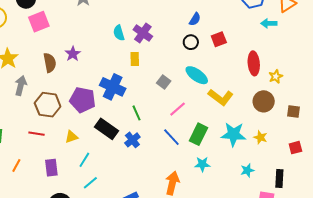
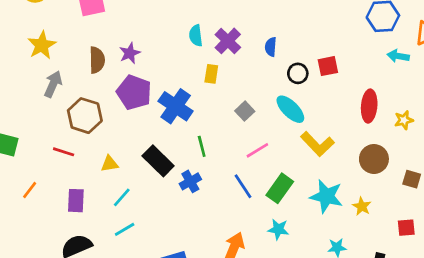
blue semicircle: (195, 19) -> (271, 47), moved, turned 144
black circle: (191, 42) -> (298, 73), moved
yellow star: (276, 76) -> (404, 120), moved
purple pentagon: (83, 100) -> (134, 92), moved

